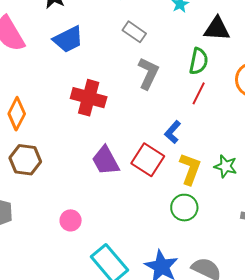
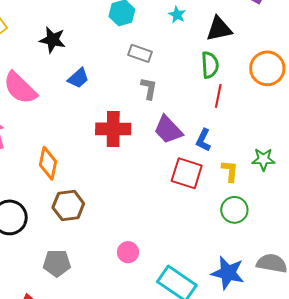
blue trapezoid: (68, 39) -> (78, 78), size x0.7
gray L-shape: (148, 73) -> (149, 88), moved, size x0.7
purple trapezoid: (106, 161) -> (168, 130), moved
yellow L-shape: (190, 169) -> (230, 171), size x0.7

